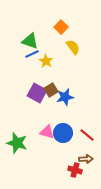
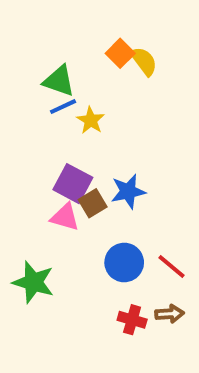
yellow semicircle: (73, 47) -> (144, 61), moved
brown square: (51, 90) -> (93, 203), moved
pink triangle: (47, 132) -> (65, 217), moved
red cross: (75, 170) -> (132, 320), moved

